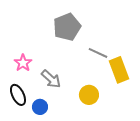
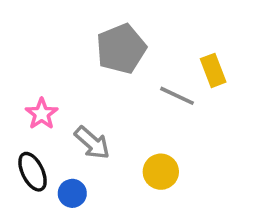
yellow rectangle: (119, 70) -> (213, 70), moved, size x0.7

